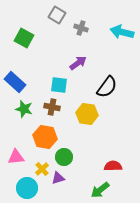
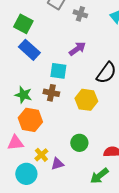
blue rectangle: (15, 82) -> (29, 50), moved
orange hexagon: (45, 137) -> (30, 120), moved
green circle: (64, 157) -> (79, 143), moved

